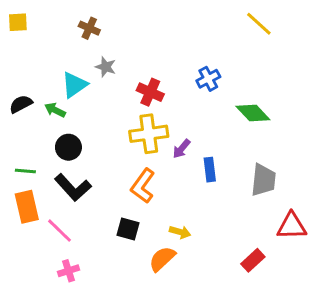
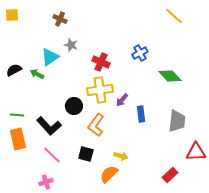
black circle: (68, 147) -> (74, 106), moved
pink line: (60, 231) -> (52, 155), moved

